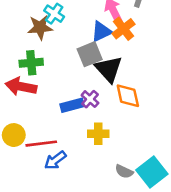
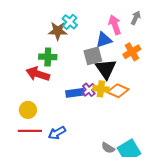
orange cross: (123, 29) -> (132, 52), moved
orange diamond: (128, 96) -> (118, 91), turned -60
yellow cross: (98, 134) -> (101, 89), moved
red line: (41, 144) -> (30, 131), moved

